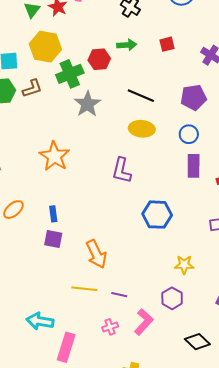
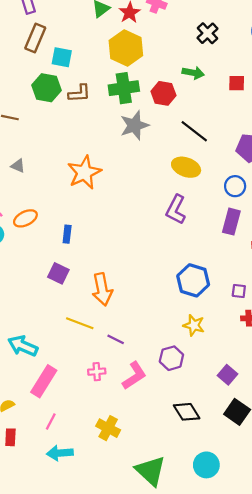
yellow hexagon: (45, 47) -> (126, 48), moved
red hexagon: (99, 59) -> (163, 93), moved
purple L-shape: (122, 170) -> (176, 210), moved
blue hexagon: (157, 215) -> (193, 280), moved
purple square: (53, 239) -> (58, 273), moved

